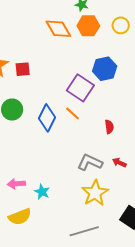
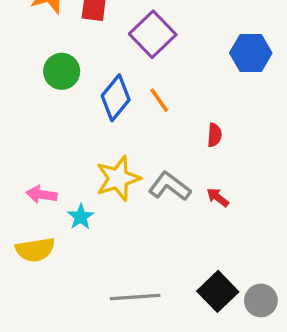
blue hexagon: (105, 69) -> (251, 53), moved
purple square: (80, 88) -> (153, 34), moved
yellow star: (95, 193) -> (118, 179), moved

